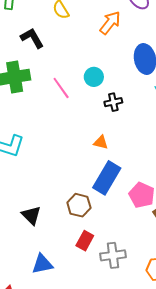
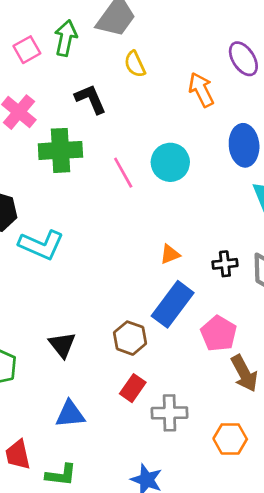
orange arrow: (110, 23) -> (201, 90), turned -70
cyan circle: (94, 77) -> (170, 162), size x1.4
black cross: (113, 102) -> (225, 264), moved
orange triangle: (101, 142) -> (170, 254), turned -42

